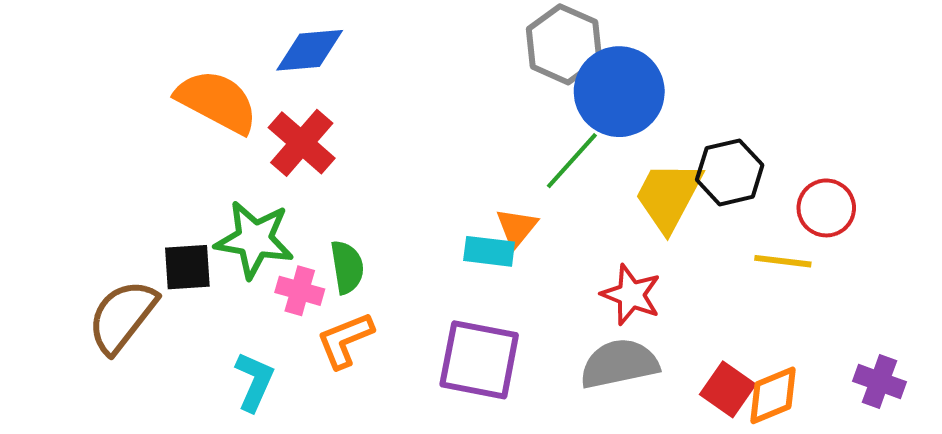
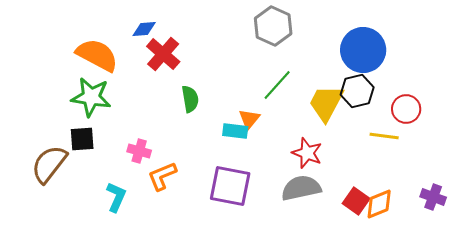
blue diamond: (310, 50) -> (144, 29), size x0.7
blue circle: (619, 92) -> (363, 50), moved
red cross: (302, 143) -> (163, 54), moved
green star: (254, 240) -> (91, 97), moved
green semicircle: (347, 267) -> (190, 99), moved

